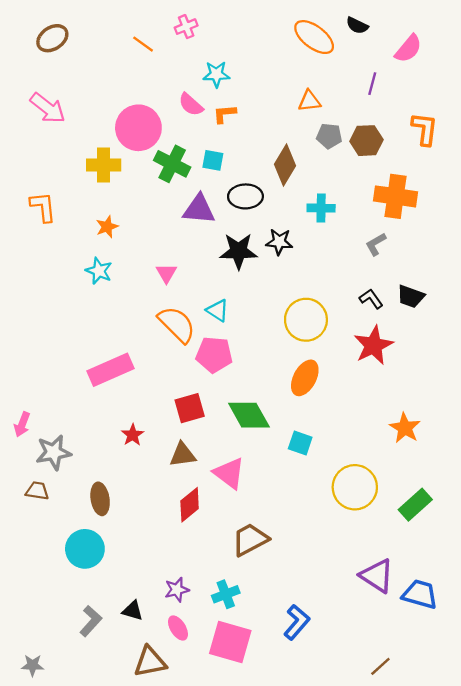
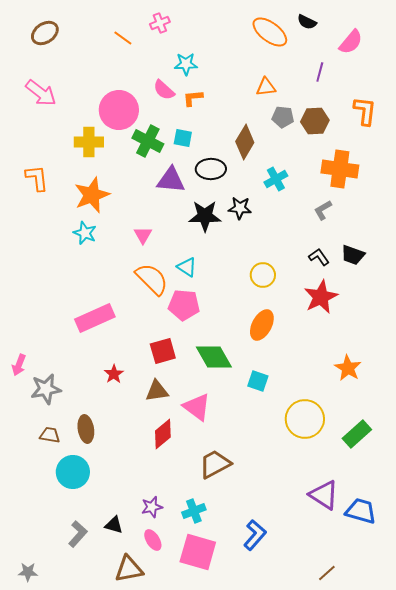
cyan cross: (321, 208) -> (276, 179), turned -30
orange star: (107, 227) -> (92, 195), size x1.8
yellow circle: (306, 320) -> (263, 275), size x0.7
brown trapezoid: (37, 491) -> (50, 435), moved

